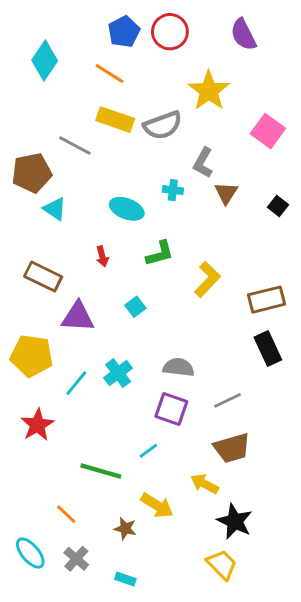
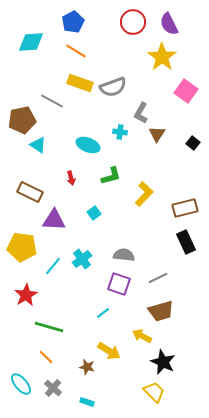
blue pentagon: (124, 32) -> (73, 22), moved
red circle: (170, 32) -> (133, 22), moved
cyan diamond: (45, 60) -> (31, 42), turned 52
yellow star: (209, 91) -> (162, 57), moved
green line: (101, 471) -> (49, 327), moved

